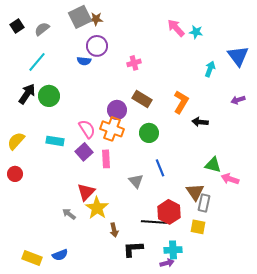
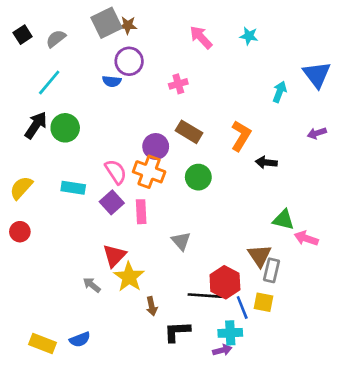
pink arrow: (176, 28) -> (201, 37), moved
cyan star: (196, 32) -> (249, 36), moved
blue line: (160, 168) -> (242, 308), moved

